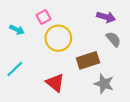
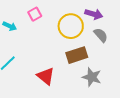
yellow circle: (58, 38) -> (71, 26), moved

